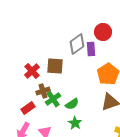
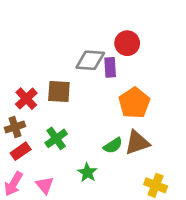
gray diamond: (77, 44) -> (90, 60), turned 40
brown cross: (43, 91) -> (15, 127), moved
green semicircle: (72, 104) -> (113, 145), moved

